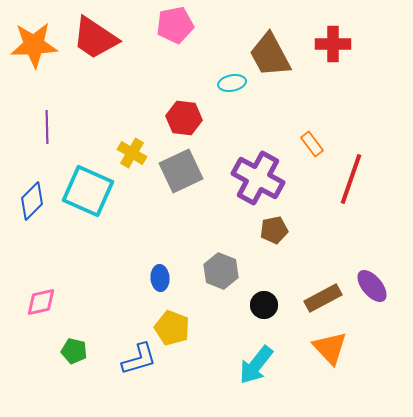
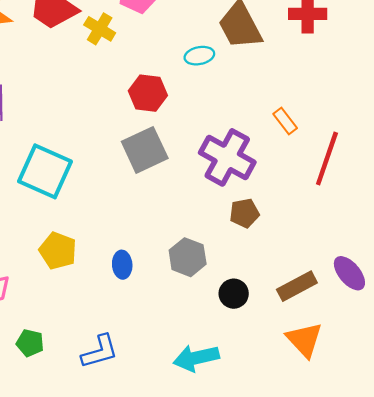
yellow cross: (132, 153) -> (100, 29), moved
yellow pentagon: (172, 328) -> (58, 251), moved
cyan arrow: (256, 365) -> (196, 358), moved, turned 39

